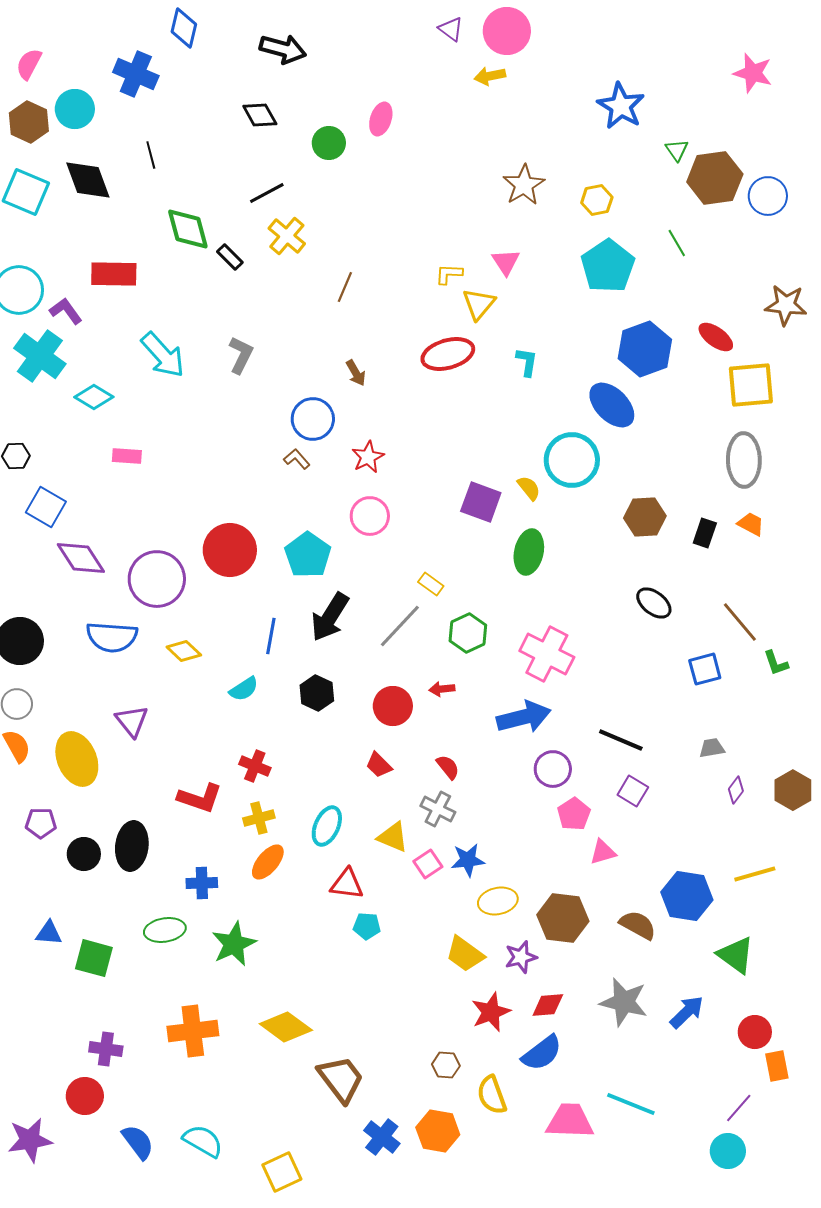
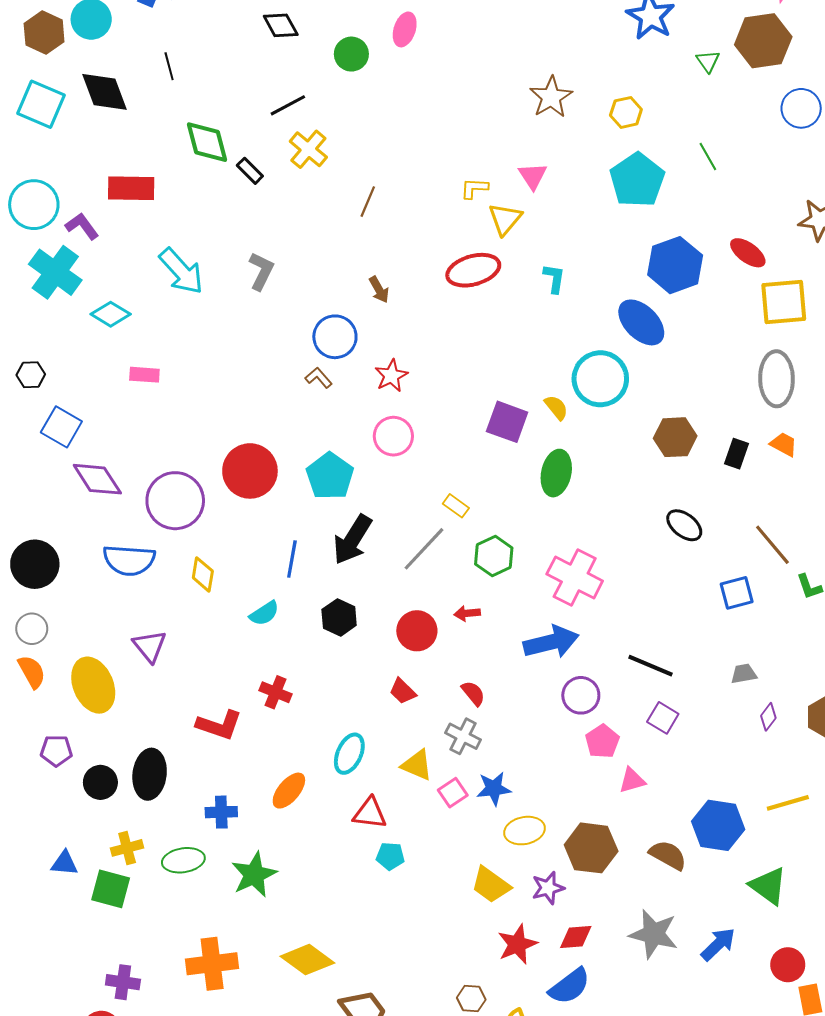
brown hexagon: (715, 178) -> (763, 41), moved
yellow diamond: (184, 651) -> (203, 574), turned 56
yellow cross: (259, 818) -> (127, 848), moved

